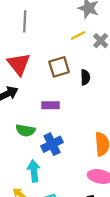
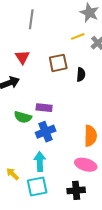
red triangle: (19, 64) -> (22, 57), size x0.7
purple rectangle: (51, 105) -> (44, 108), moved
cyan arrow: (34, 171) -> (40, 162), moved

